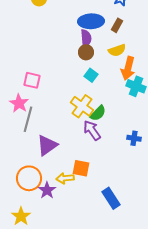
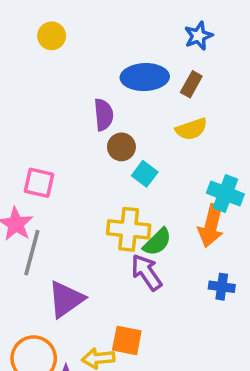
purple semicircle: (86, 38) -> (104, 115), moved
brown circle: (86, 52) -> (121, 147), moved
orange arrow: (128, 68) -> (211, 226), moved
yellow cross: (82, 106) -> (129, 229), turned -30

